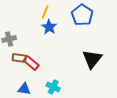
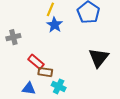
brown rectangle: (19, 58) -> (45, 72), moved

